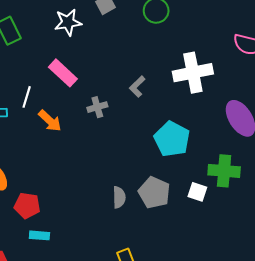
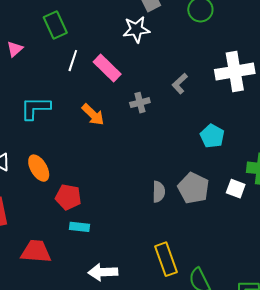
white star: (68, 22) -> (136, 29), moved
white line: (27, 97) -> (73, 61), moved
cyan pentagon: (172, 139) -> (212, 136), size x0.7

